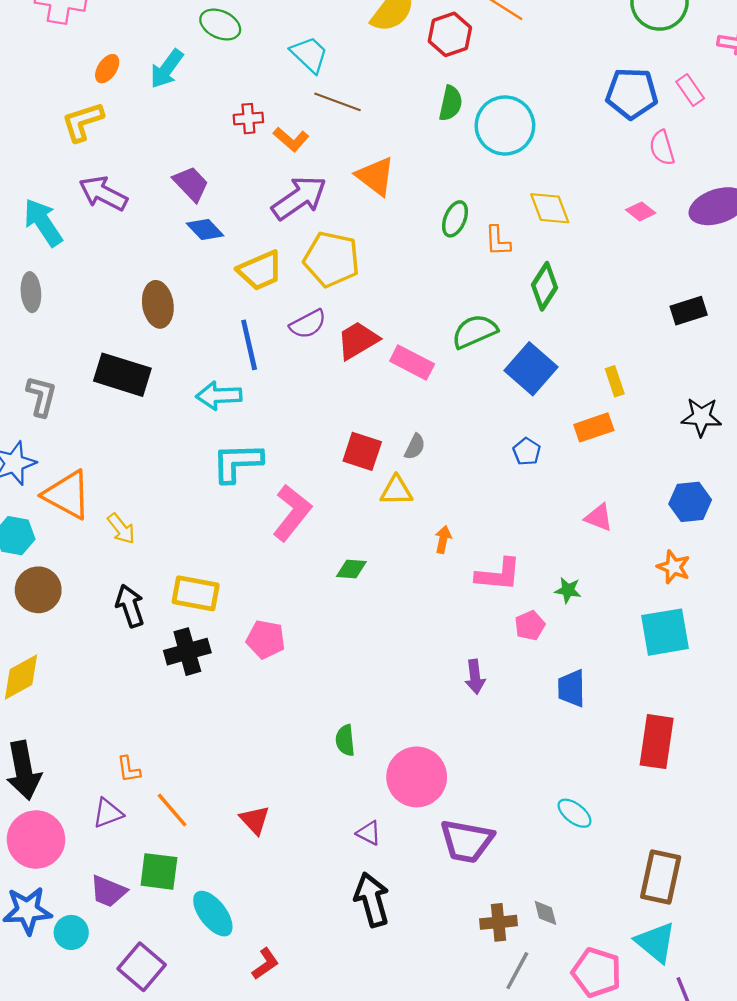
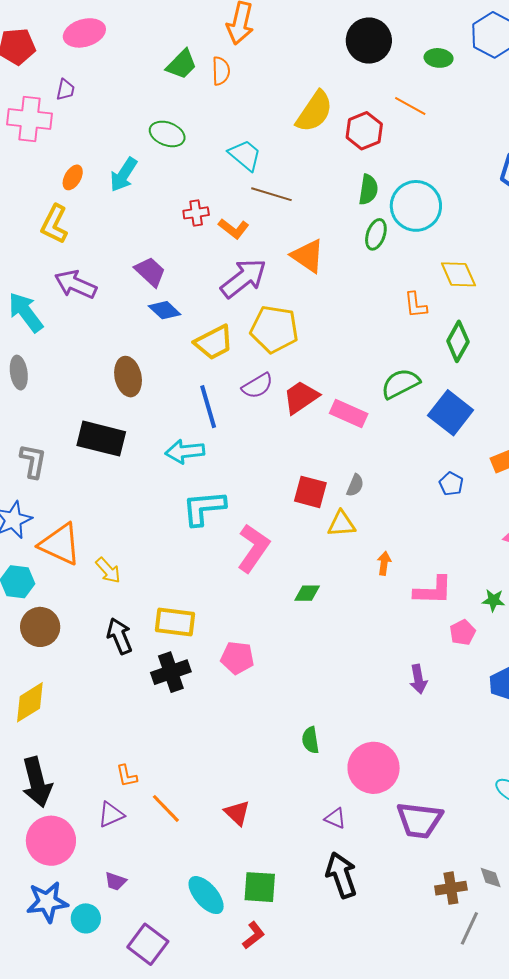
yellow L-shape: (83, 122) -> (54, 224), turned -42
green ellipse: (455, 219) -> (376, 234), moved
green square: (159, 871) -> (260, 887), moved
purple trapezoid: (108, 891) -> (115, 881), size x0.7

